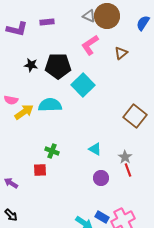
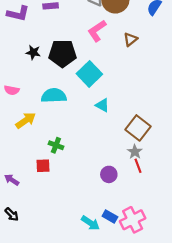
yellow arrow: (24, 112) -> (26, 120), moved
brown square: (135, 116) -> (138, 128), moved
cyan triangle: (95, 149) -> (102, 105), moved

